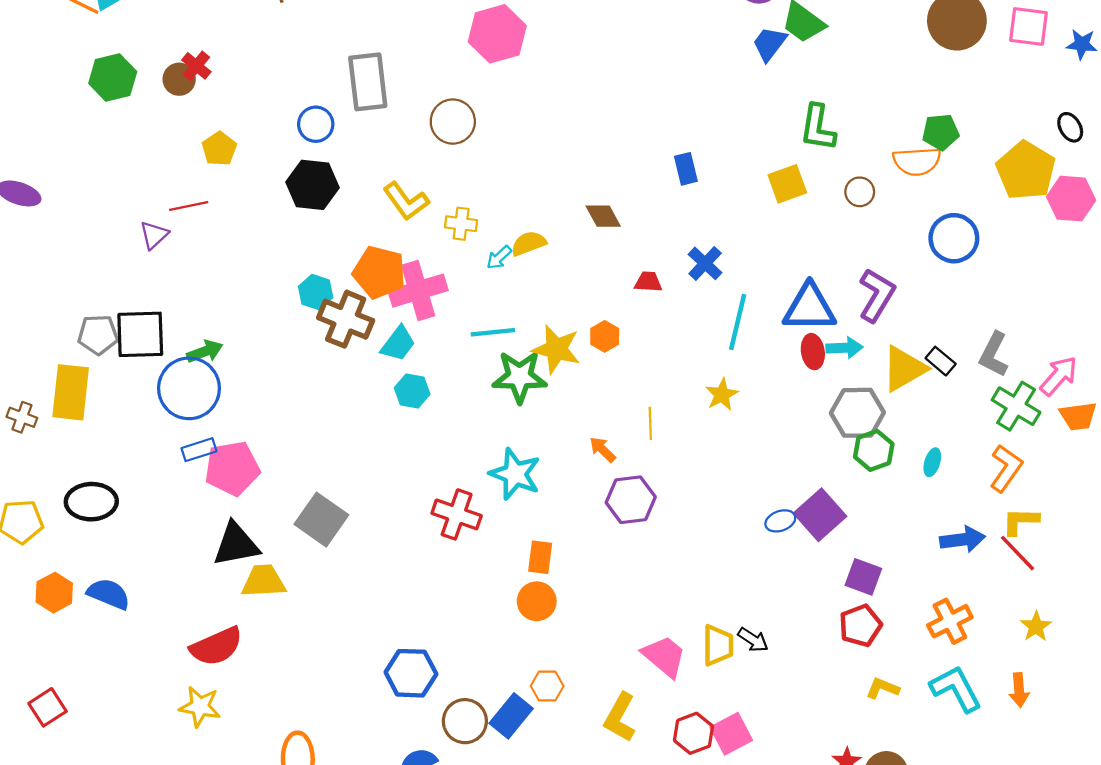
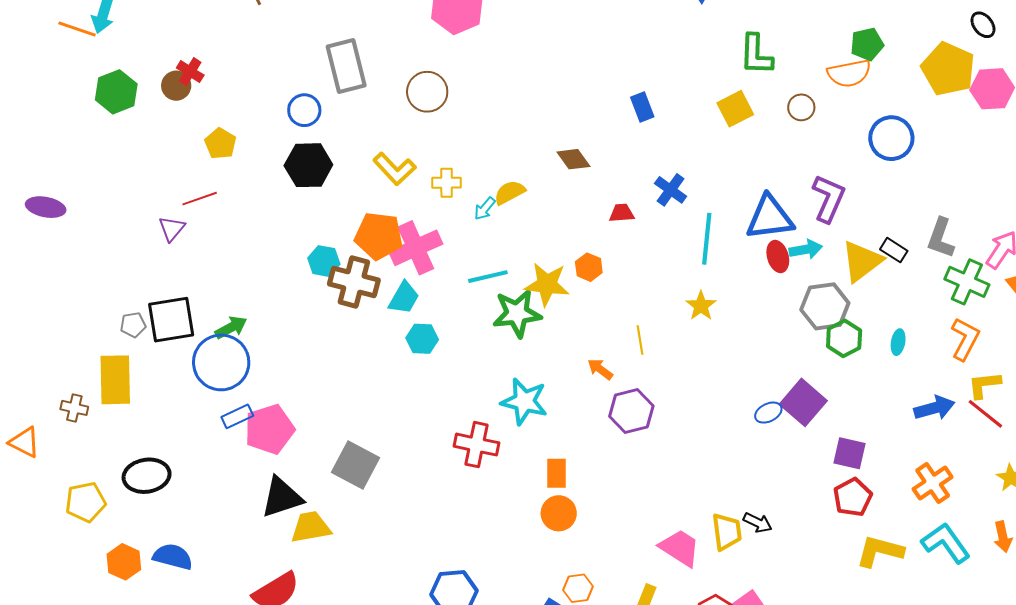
gray pentagon: (98, 335) -> (133, 325), size x0.7
yellow L-shape: (883, 688) -> (880, 551), size x1.6

